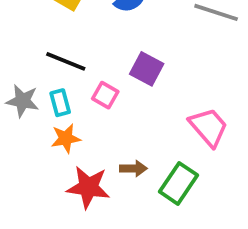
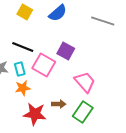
pink square: (105, 95) -> (44, 65), size x1.6
pink trapezoid: (209, 127) -> (85, 82), moved

